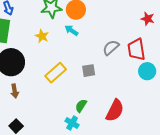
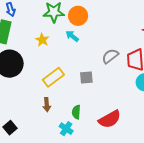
brown arrow: (15, 91) -> (47, 105), moved
green semicircle: (81, 106) -> (76, 112), turned -32
red semicircle: (115, 111) -> (110, 119), turned 30

